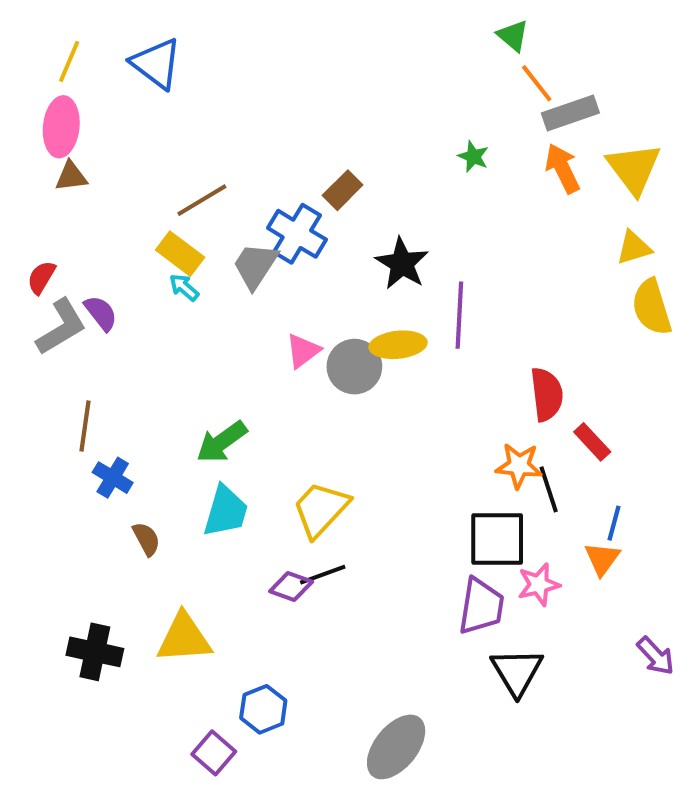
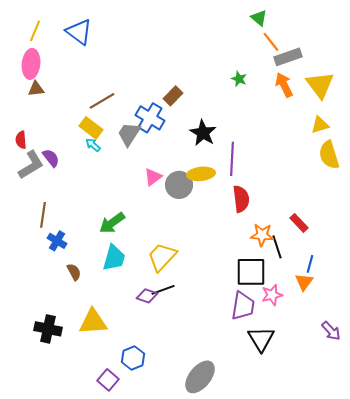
red semicircle: (41, 277) -> (21, 140), turned -36
red semicircle: (547, 394) -> (241, 199), moved

